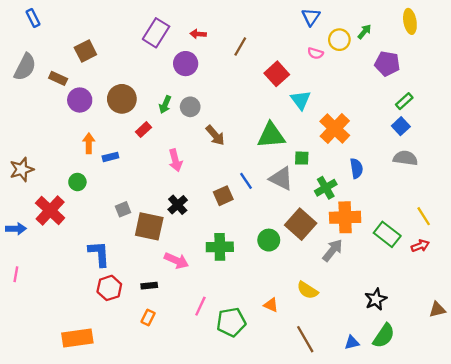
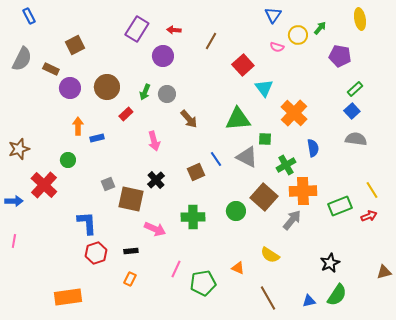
green rectangle: (387, 234) -> (340, 206), turned -60

